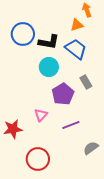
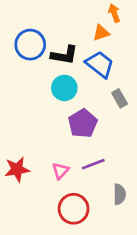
gray rectangle: (86, 82) -> (120, 98), moved
pink triangle: (41, 115) -> (60, 171), moved
gray semicircle: (91, 148) -> (120, 194), turned 126
red circle: (38, 159) -> (74, 209), moved

